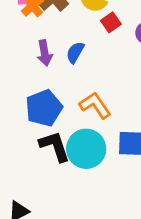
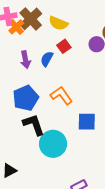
red square: (111, 22) -> (64, 46), moved
cyan circle: (86, 149) -> (53, 144), moved

